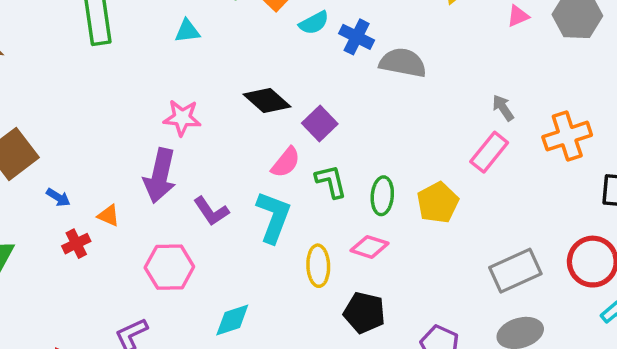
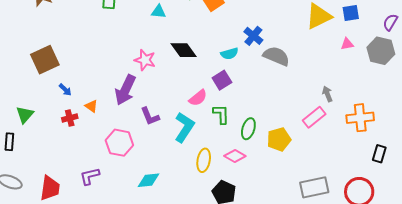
cyan semicircle: (314, 23) -> (229, 54), moved
black diamond: (267, 101) -> (184, 50), moved

